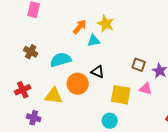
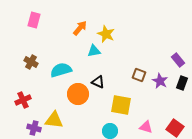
orange arrow: (80, 27) -> (80, 28), moved
pink triangle: (146, 89) -> (146, 127), moved
yellow triangle: (54, 96) -> (54, 120), moved

